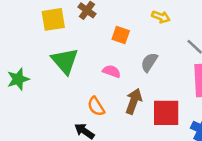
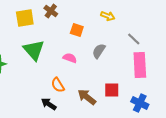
brown arrow: (134, 101) -> (87, 97), moved, turned -72
red square: (166, 113) -> (112, 90), size x0.7

